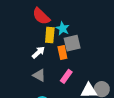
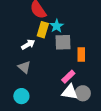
orange rectangle: (62, 52) -> (81, 54), moved
pink rectangle: (66, 76) -> (68, 77), moved

